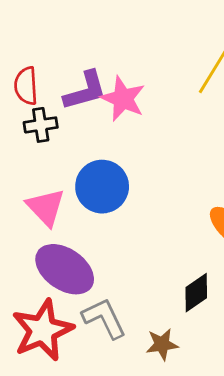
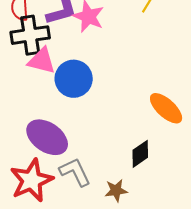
black cross: (41, 125) -> (30, 35), size x1.6
pink triangle: (46, 207) -> (42, 61), moved, turned -32

